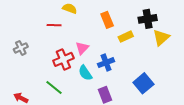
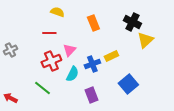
black cross: (148, 19) -> (132, 22), turned 36
red line: (54, 25) -> (49, 33), moved
yellow rectangle: (126, 37) -> (111, 56), moved
cyan semicircle: (85, 73) -> (72, 74), turned -119

